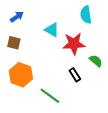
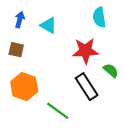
blue arrow: (17, 17) -> (20, 20), turned -40
cyan triangle: (52, 30) -> (48, 25), moved
black rectangle: (75, 75) -> (87, 87), size x1.6

